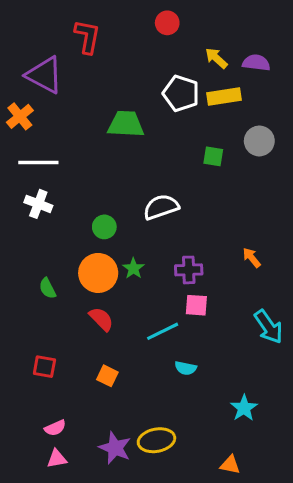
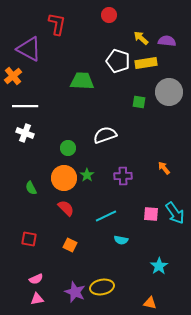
gray circle: (259, 141) -> (169, 92), size x1.4
pink square: (196, 305) -> (151, 214), moved

